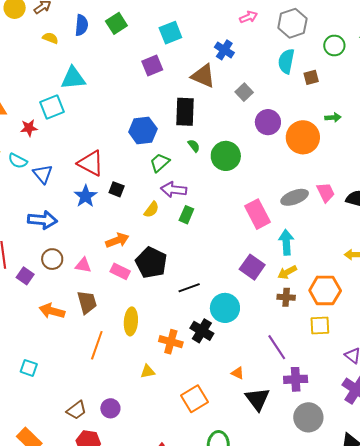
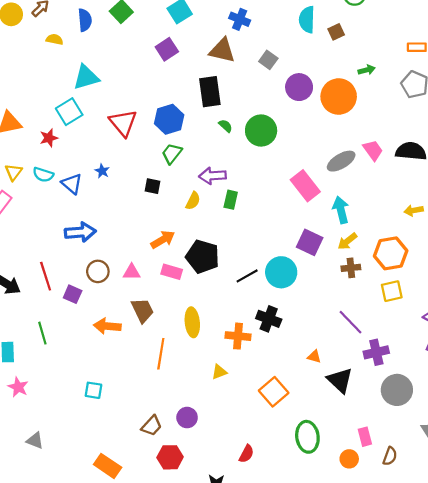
red triangle: (91, 163) -> (123, 123), moved, turned 32
green trapezoid: (160, 163) -> (172, 154), moved
blue star: (86, 196) -> (102, 171), moved, size x0.6
cyan circle: (225, 308) -> (281, 272), moved

